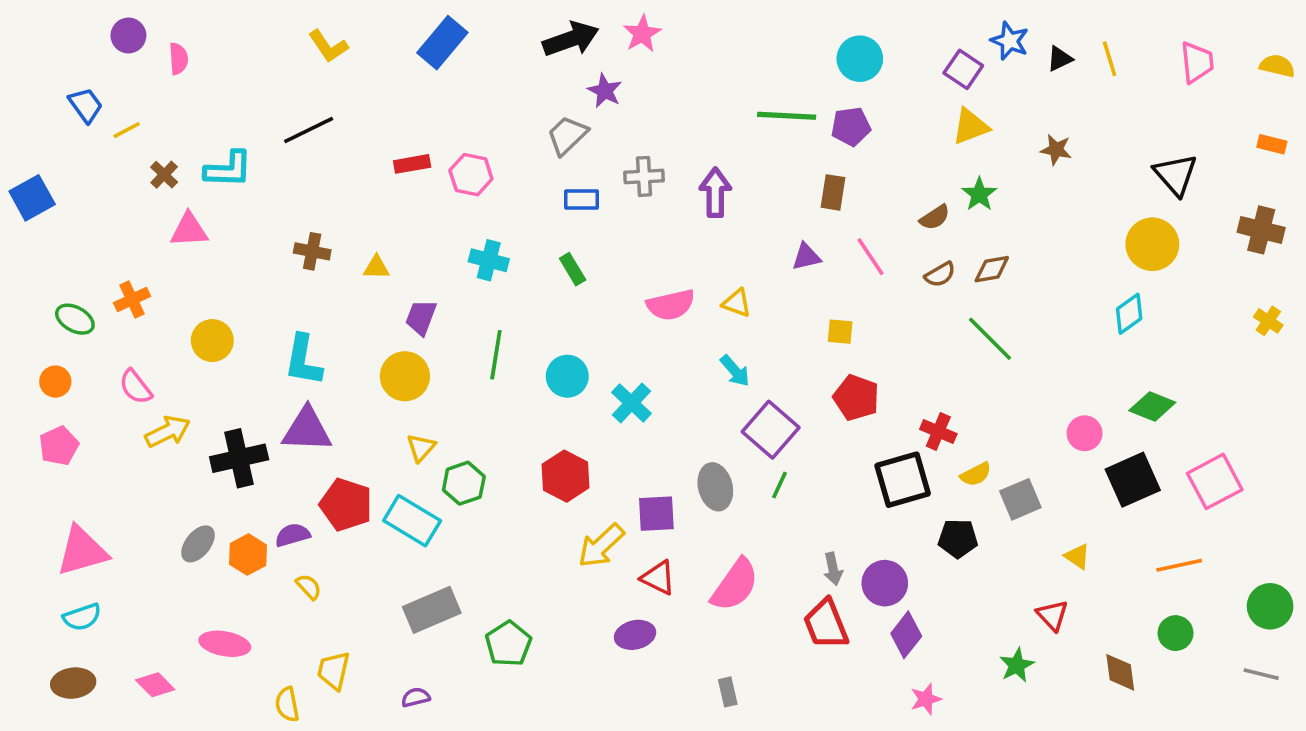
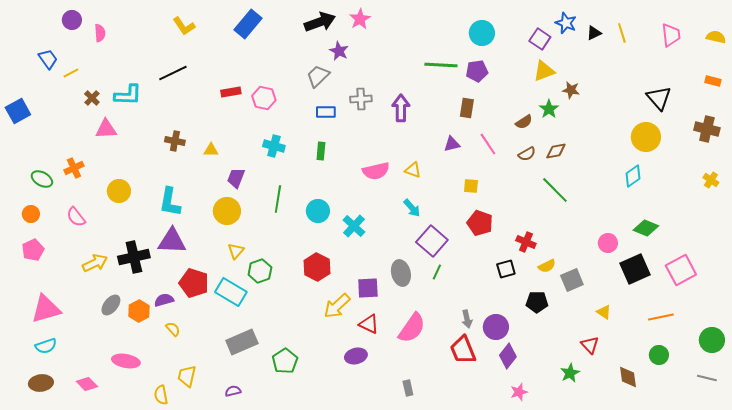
brown star: (1056, 150) -> (571, 90), moved
green rectangle: (573, 269) -> (321, 151), turned 36
yellow arrow: (168, 432) -> (95, 263), moved
black square: (903, 480) -> (506, 269), size x0.6

